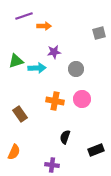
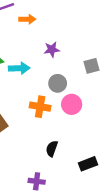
gray square: (99, 33) -> (91, 66), moved
purple star: (54, 52) -> (52, 50), moved
gray circle: (76, 69) -> (58, 83), moved

